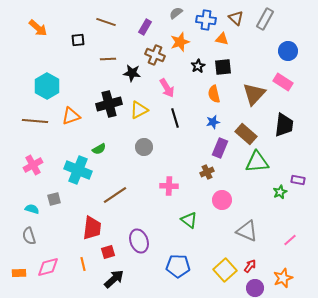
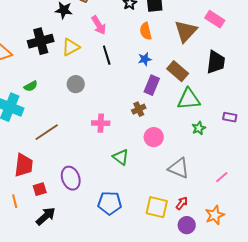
green star: (280, 192) -> (199, 128), moved
yellow square: (225, 270) -> (157, 207), turned -35

